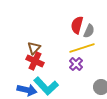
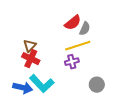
red semicircle: (77, 25) -> (73, 23), turned -144
purple cross: (76, 64) -> (72, 62), turned 32

